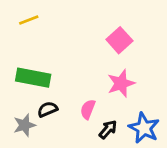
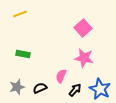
green rectangle: (33, 78) -> (23, 54), size x0.6
pink star: (121, 83) -> (84, 58), turned 30
black semicircle: (48, 109) -> (40, 88), moved

